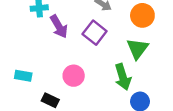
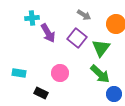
green triangle: (138, 49) -> (101, 48), moved
green arrow: (123, 77) -> (100, 74), turned -30

